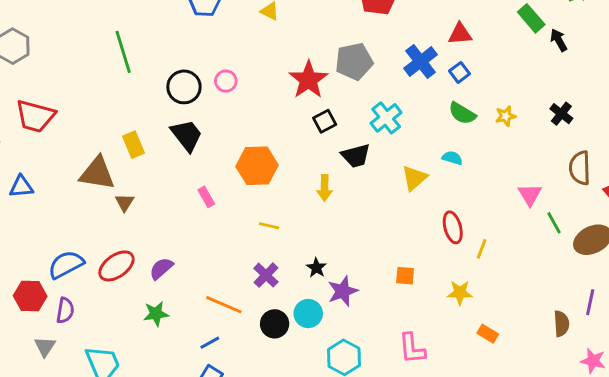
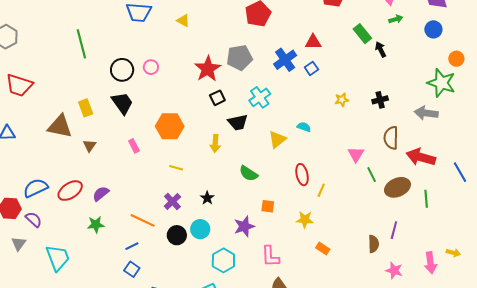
green semicircle: (462, 113) -> (248, 173), moved
black cross: (561, 114) -> (380, 100), turned 35
brown triangle: (124, 202) -> (90, 146), moved
purple star: (343, 291) -> (244, 226), moved
purple semicircle: (65, 311) -> (34, 220), turned -60

